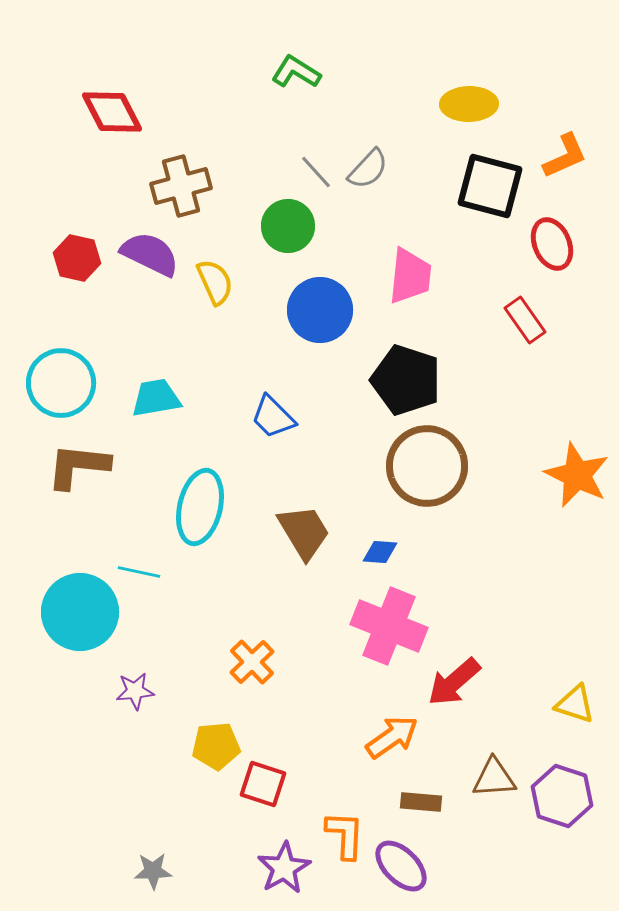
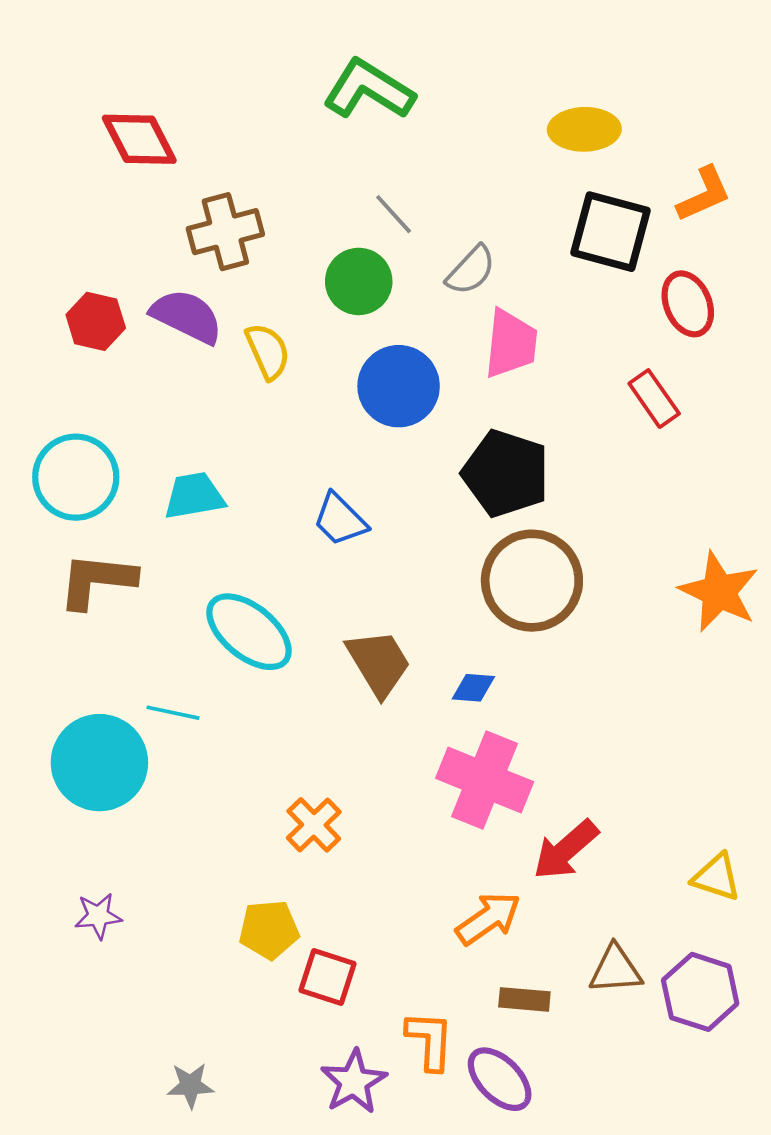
green L-shape: (296, 72) -> (369, 89), size x1.5
gray semicircle: (368, 169) -> (471, 270), moved
cyan ellipse: (200, 507) -> (249, 632), turned -64
purple star: (135, 691) -> (98, 916), moved

